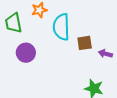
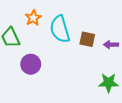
brown square: (85, 43) -> (87, 39), turned 35

